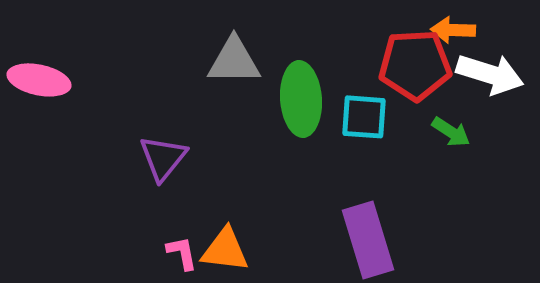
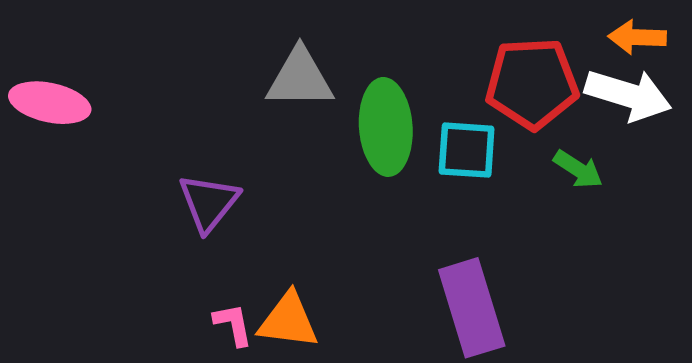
orange arrow: (453, 30) -> (637, 37), moved

